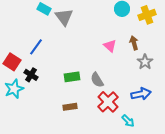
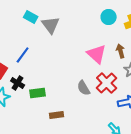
pink triangle: (110, 46) -> (97, 54), size x1.5
green rectangle: (72, 77) -> (38, 93), moved
red cross: (108, 102) -> (107, 83), moved

